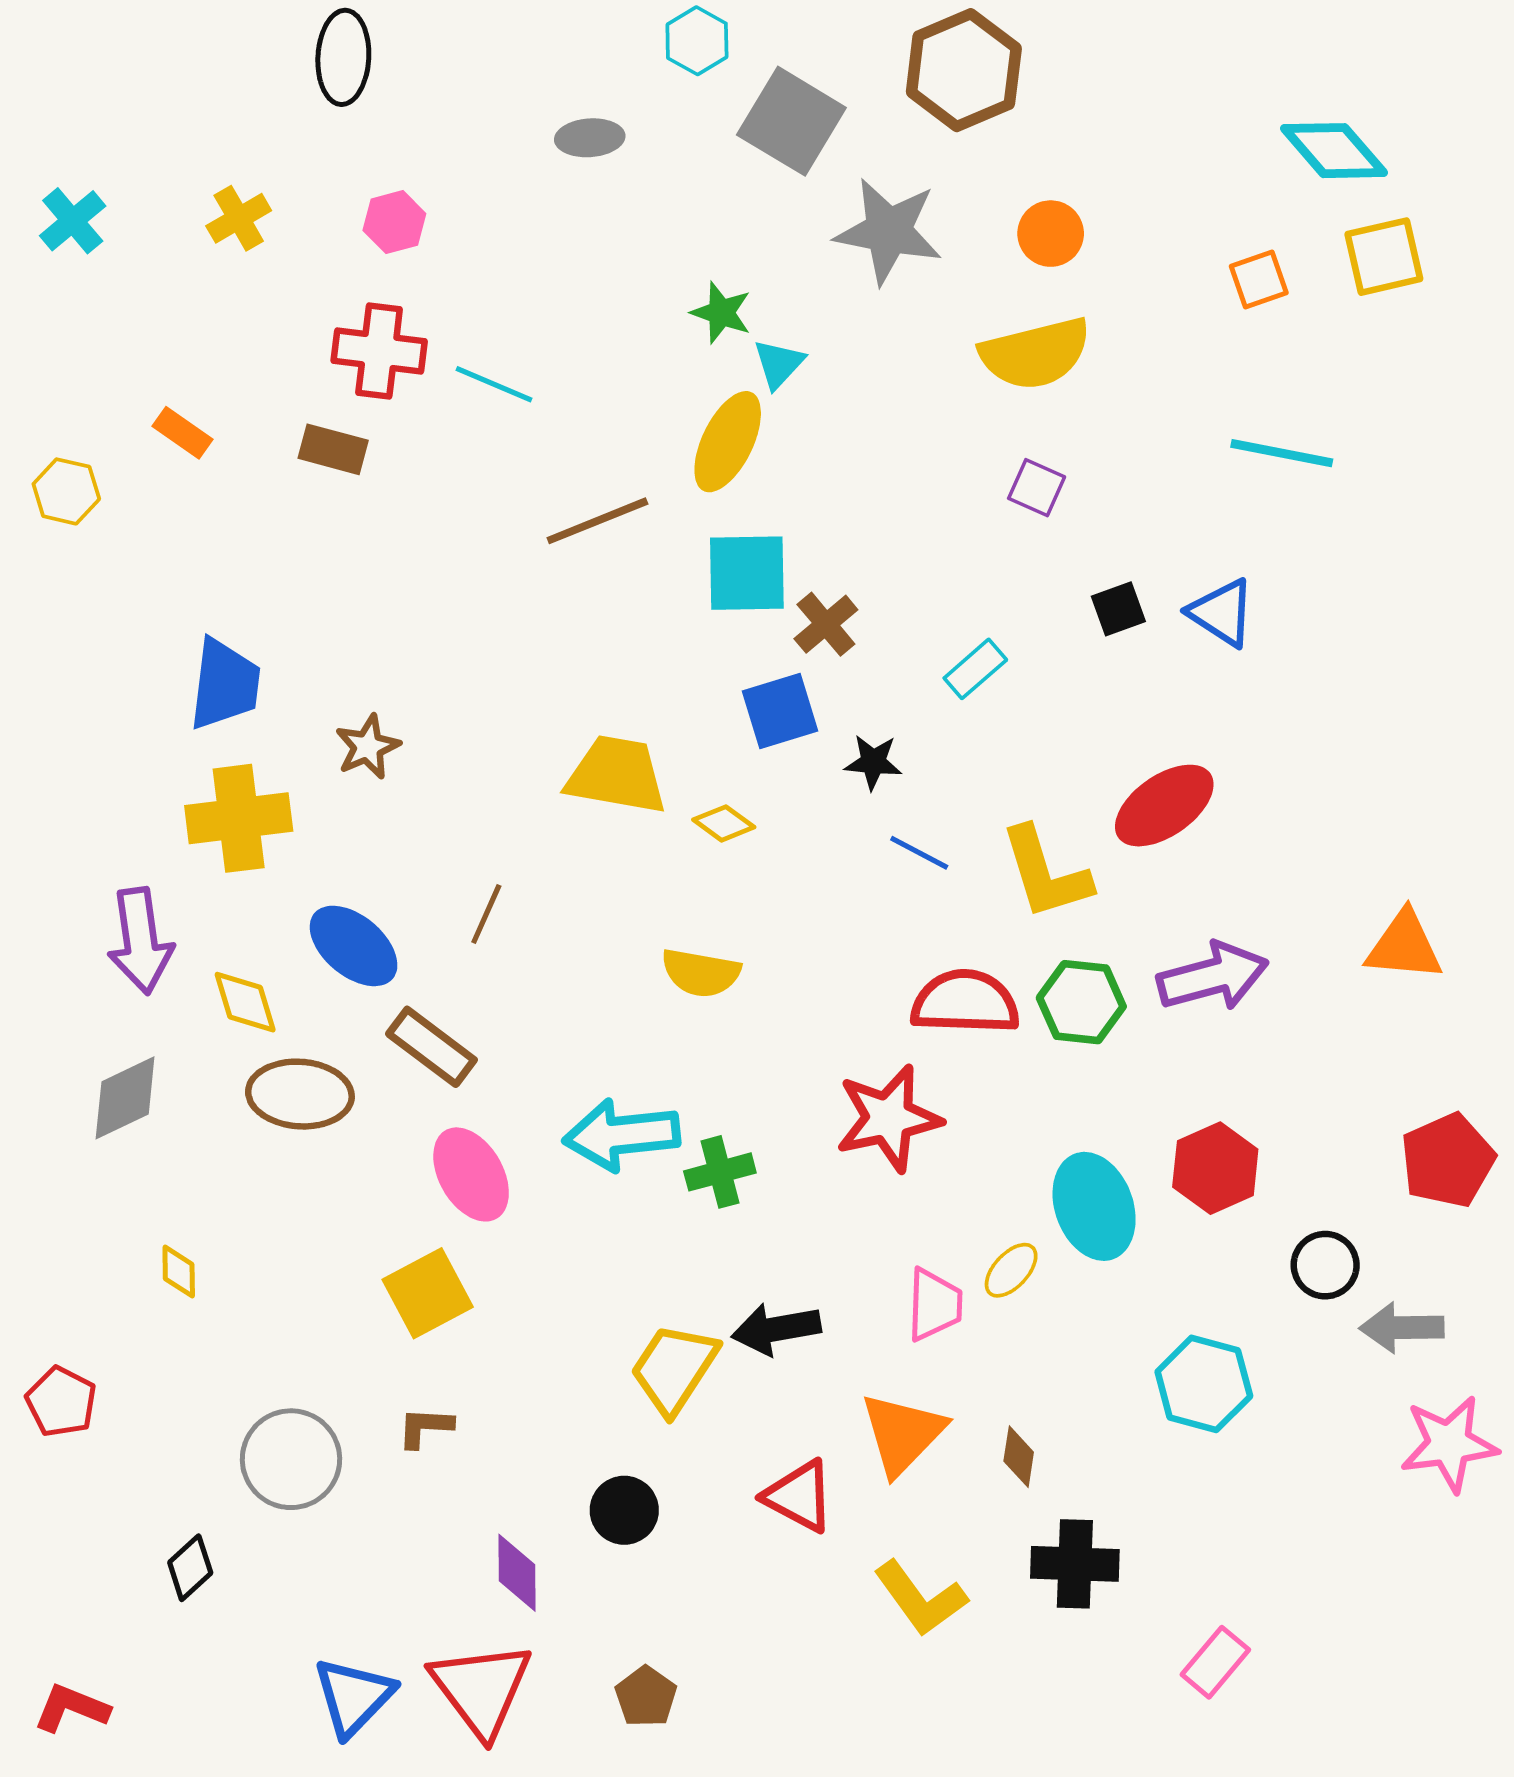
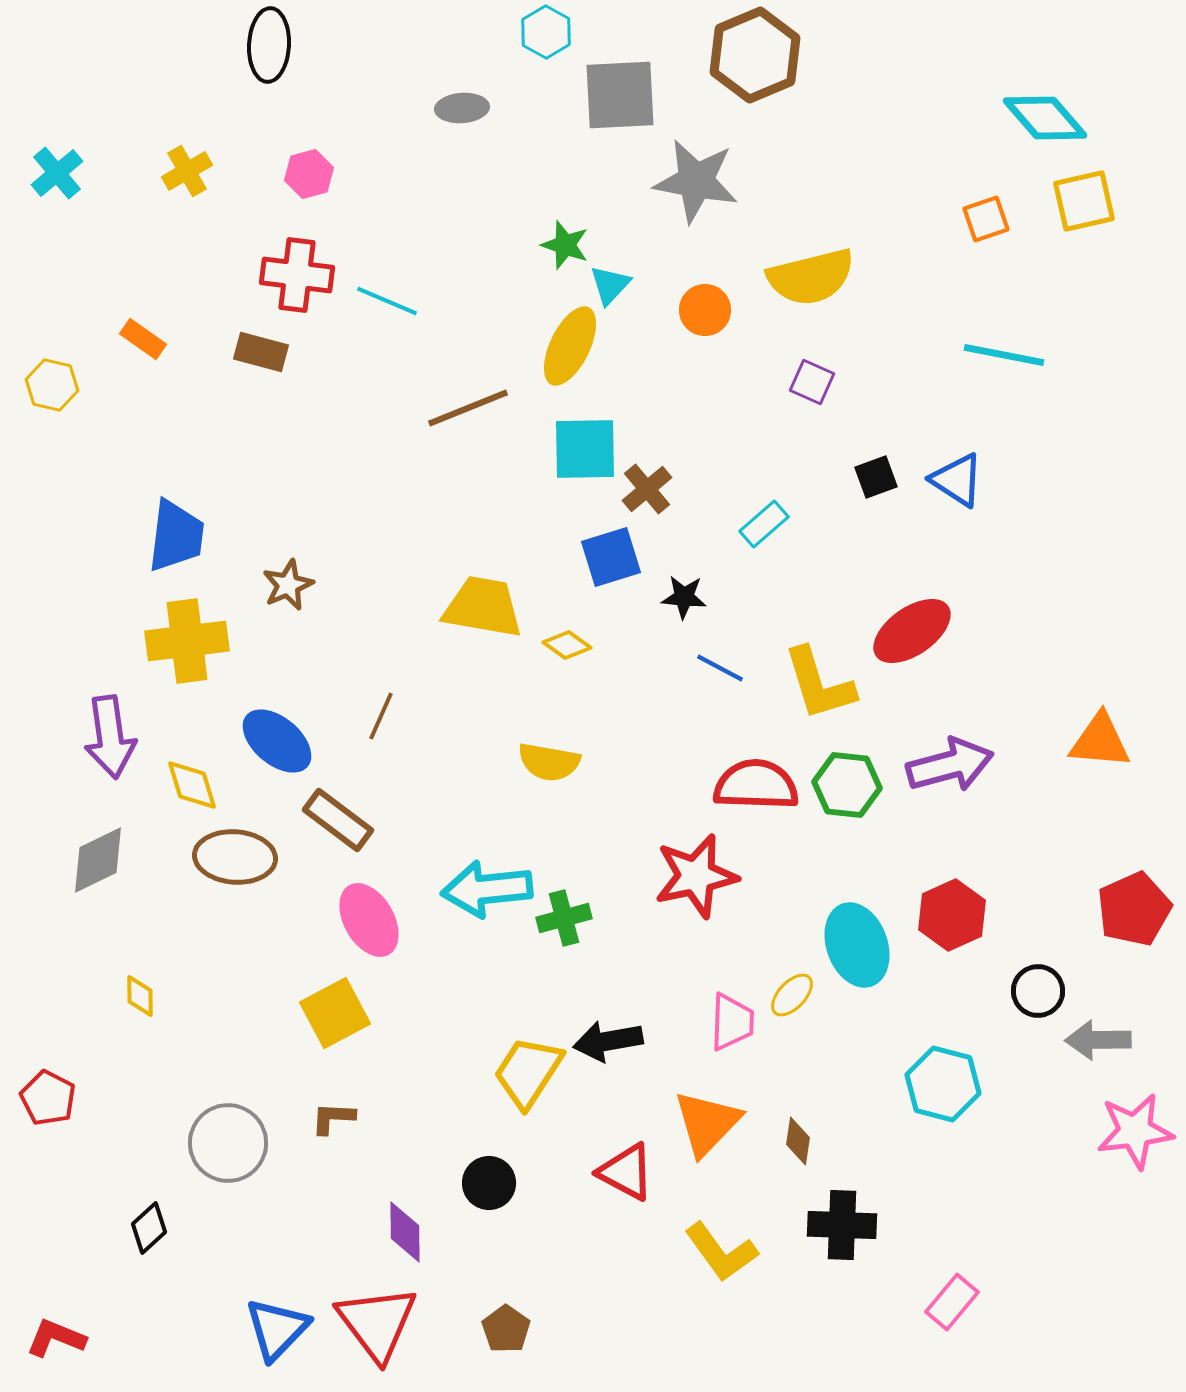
gray square: (791, 121) -> (620, 95), turned -34
orange circle: (1051, 234) -> (705, 310), moved

